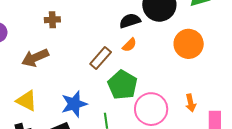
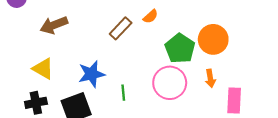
orange circle: (189, 44) -> (213, 39), moved
green pentagon: (122, 85) -> (180, 48), moved

